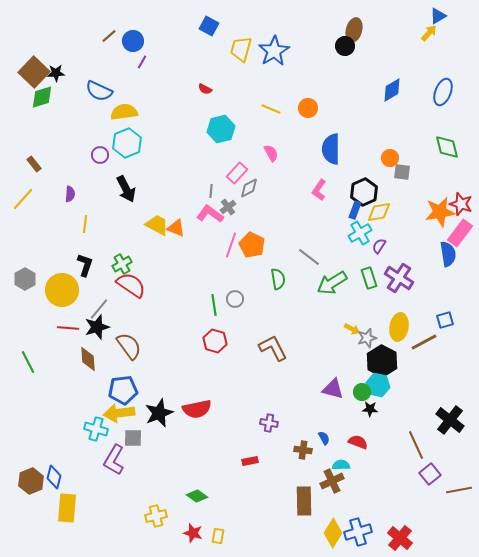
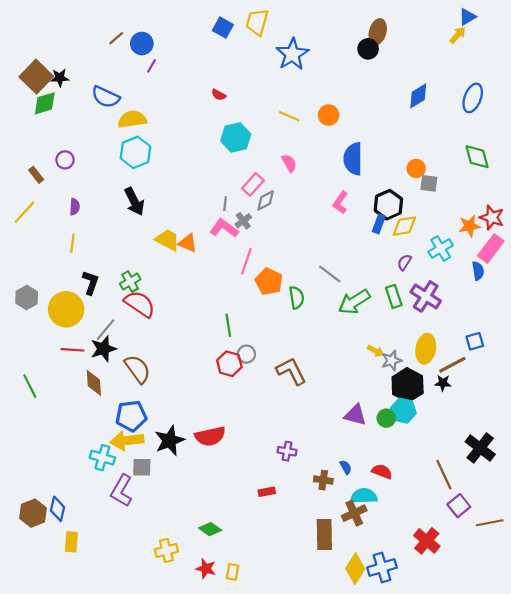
yellow trapezoid: (241, 49) -> (257, 22), moved
purple circle: (100, 155) -> (65, 160), moved
orange star: (440, 212) -> (469, 226), size x0.7
yellow line: (85, 224) -> (72, 243), moved
cyan cross: (360, 233) -> (441, 248), moved
orange pentagon: (252, 245) -> (269, 282), moved
blue semicircle: (448, 254) -> (478, 271), size x0.7
gray circle: (235, 299) -> (246, 354), moved
black star: (370, 409) -> (443, 383), moved
cyan semicircle: (341, 465) -> (364, 496), size x1.4
yellow rectangle: (67, 508) -> (71, 542), size x0.7
red cross: (400, 538) -> (427, 541), moved

